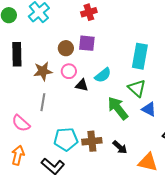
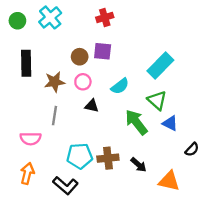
cyan rectangle: (140, 56) -> (160, 65), turned 35
black triangle: (82, 85) -> (92, 106), moved
pink semicircle: (21, 123) -> (31, 139), turned -42

